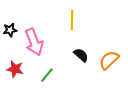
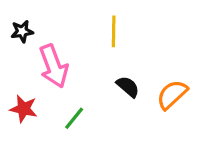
black star: (10, 30) -> (22, 31), moved

